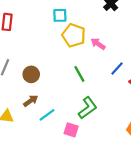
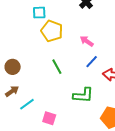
pink arrow: (98, 44) -> (87, 41), moved
green L-shape: (88, 108) -> (83, 95), moved, turned 40

